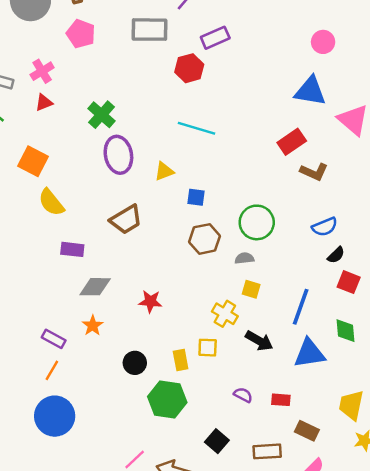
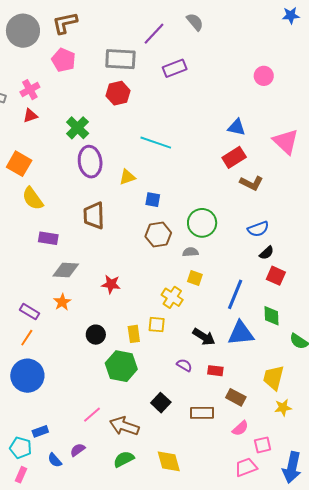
red hexagon: (189, 68) -> (118, 93), moved
blue triangle: (310, 91) -> (237, 127), moved, size x0.7
brown trapezoid: (126, 220) -> (94, 216), turned 116
black arrow: (259, 341) -> (204, 337), moved

